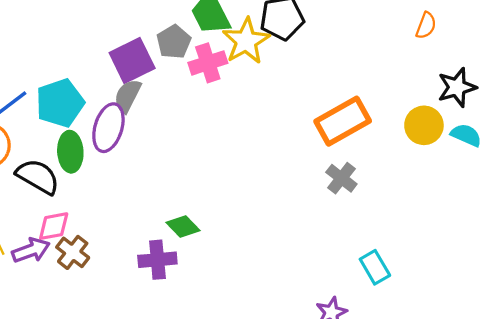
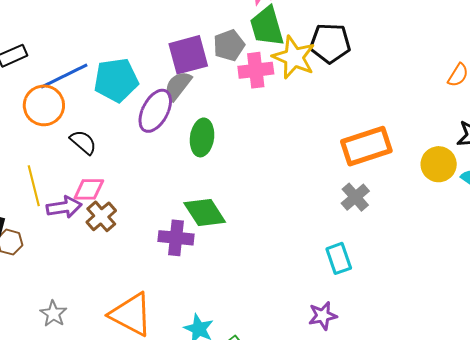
yellow star: (246, 41) -> (294, 57), turned -30
green ellipse: (70, 152) -> (202, 137), moved
black semicircle: (38, 177) -> (83, 142), size x0.7
green diamond: (183, 226) -> (205, 213), size x1.4
cyan rectangle: (375, 267) -> (339, 258), moved

